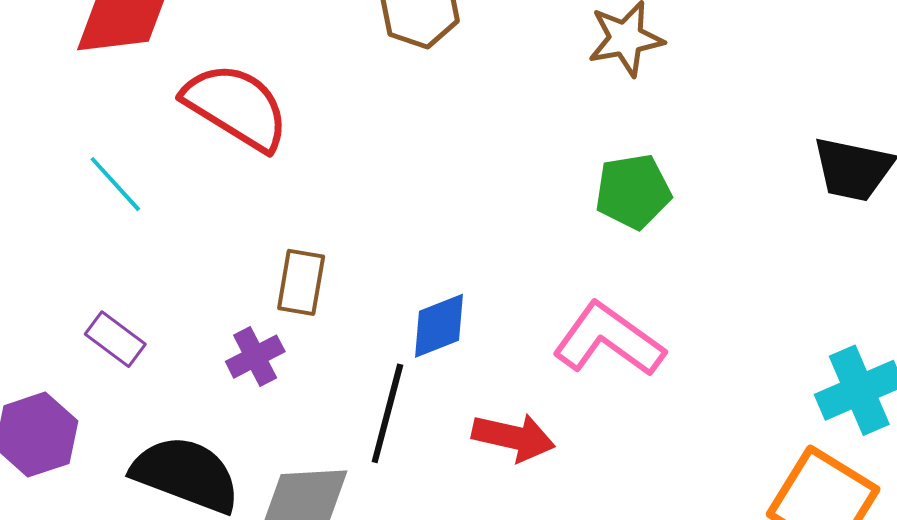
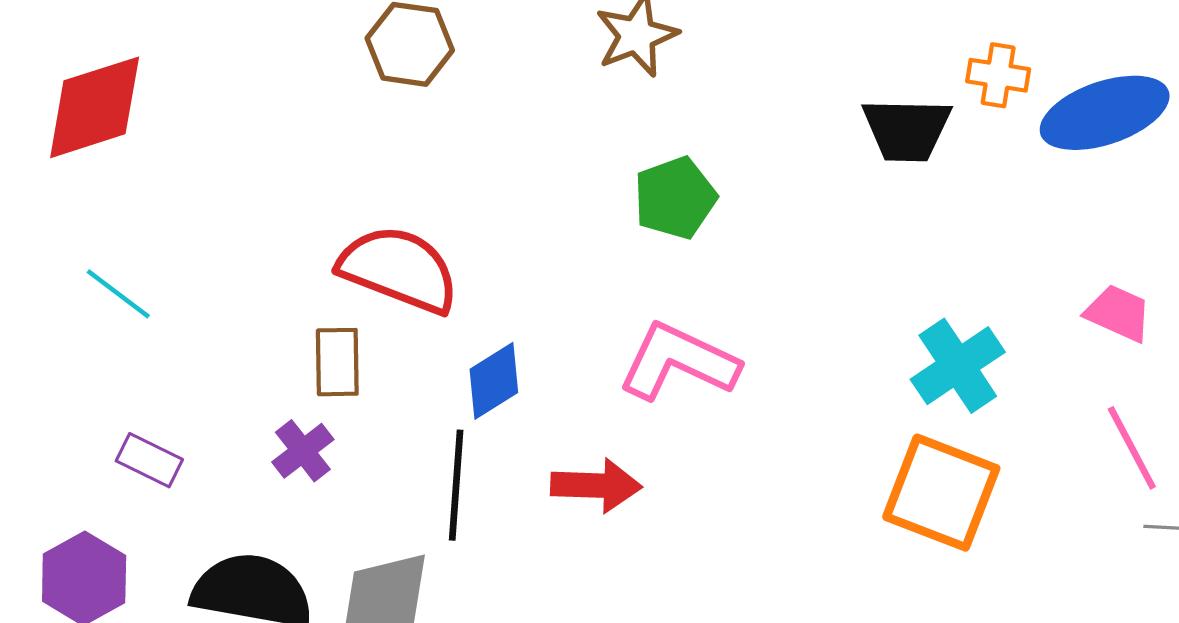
red semicircle: (236, 107) -> (399, 269), moved

